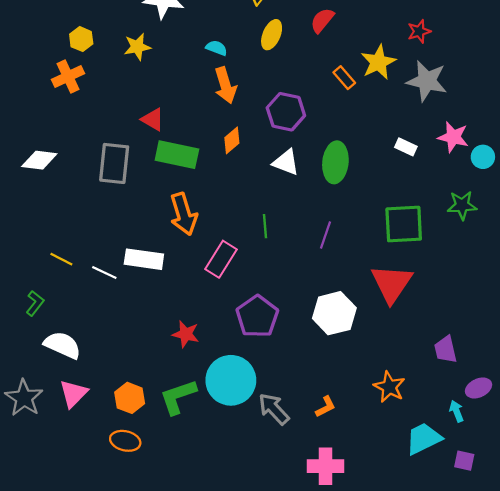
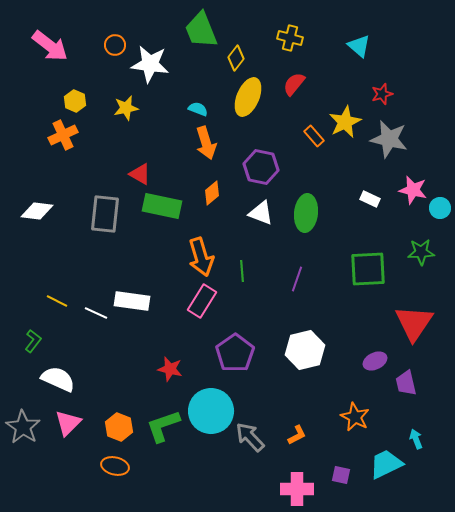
yellow ellipse: (272, 35) -> (248, 97), size x1.4
orange arrow: (184, 214) -> (201, 257), moved
red triangle: (392, 283) -> (414, 323), moved
purple ellipse: (479, 388) -> (375, 361), moved
purple square: (464, 461) -> (341, 475), moved

